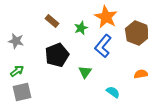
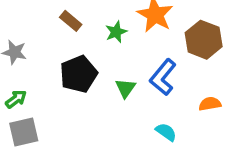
blue L-shape: (103, 46) -> (163, 77), moved
green triangle: (85, 72) -> (125, 88), moved

